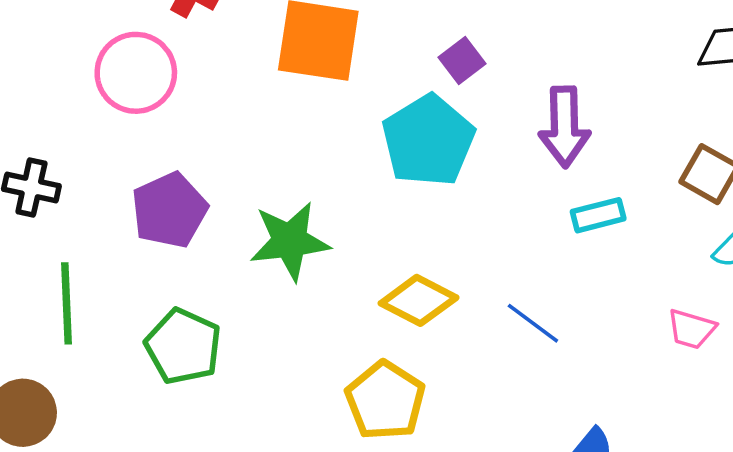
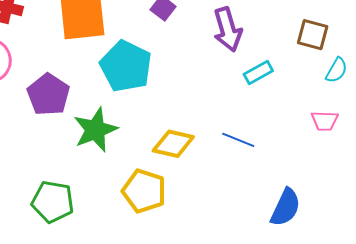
cyan pentagon: (428, 141) -> (126, 66), moved
purple pentagon: (169, 210) -> (48, 95), moved
yellow pentagon: (385, 401) -> (144, 191), moved

